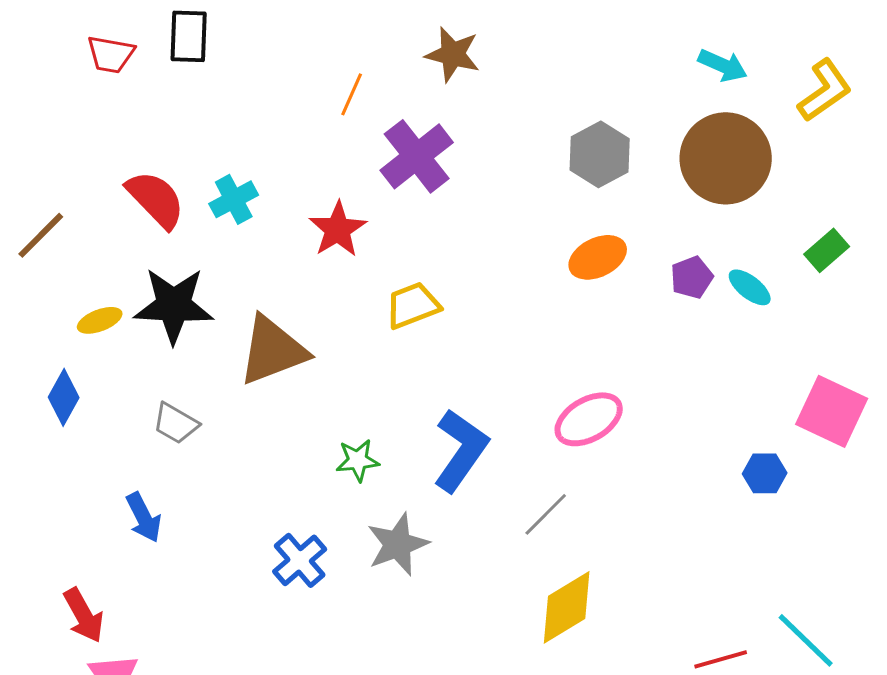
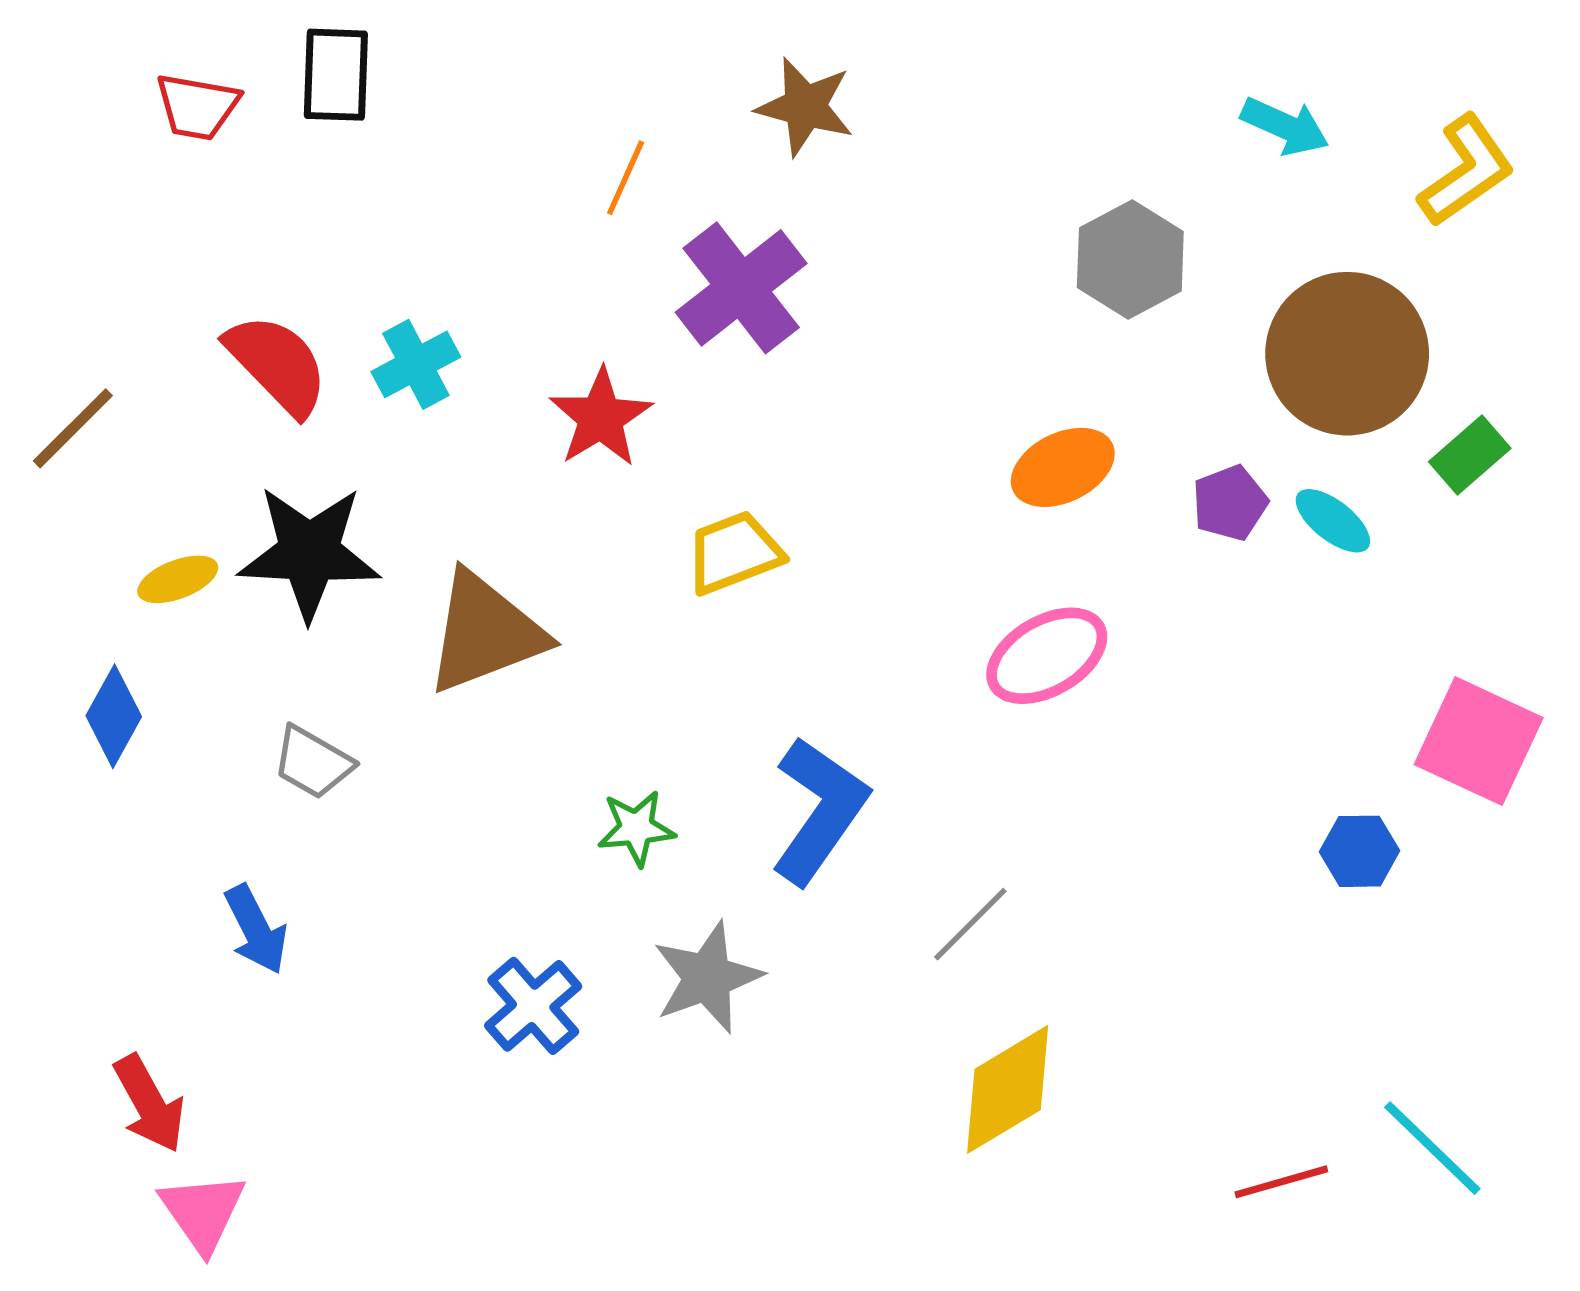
gray hexagon: (600, 154) -> (1130, 259), moved
brown circle: (726, 158) -> (1347, 354), moved
pink ellipse: (589, 419) -> (1047, 656), moved

